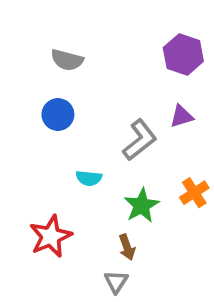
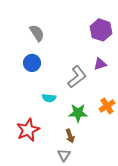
gray semicircle: (67, 60) -> (37, 33), turned -138
green star: (142, 205) -> (78, 113), turned 30

